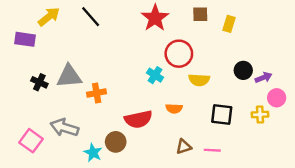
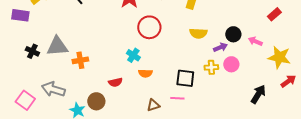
black circle: (243, 70) -> (233, 34), moved
cyan cross: (155, 75) -> (133, 55), moved
yellow semicircle: (199, 80) -> (198, 33), moved
yellow cross: (260, 114) -> (211, 67), moved
red semicircle: (138, 119) -> (115, 82), size x0.6
pink line: (212, 150) -> (177, 98), moved

